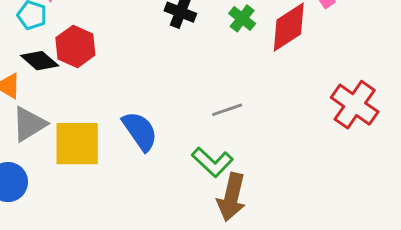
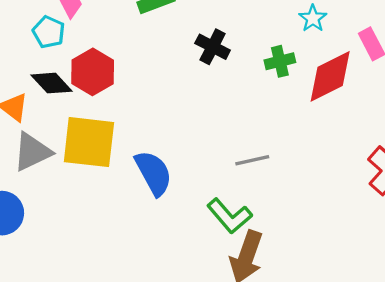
green cross: (242, 18) -> (280, 61), turned 32
yellow square: (77, 144) -> (89, 142), moved

